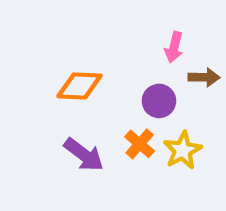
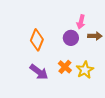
orange diamond: (79, 86) -> (37, 40), turned -70
purple circle: (159, 101) -> (71, 38), moved

